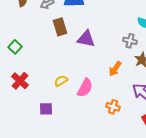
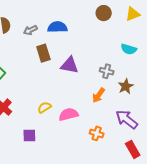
gray cross: (130, 41) -> (107, 71), moved
pink semicircle: (85, 88) -> (68, 114), turned -132

